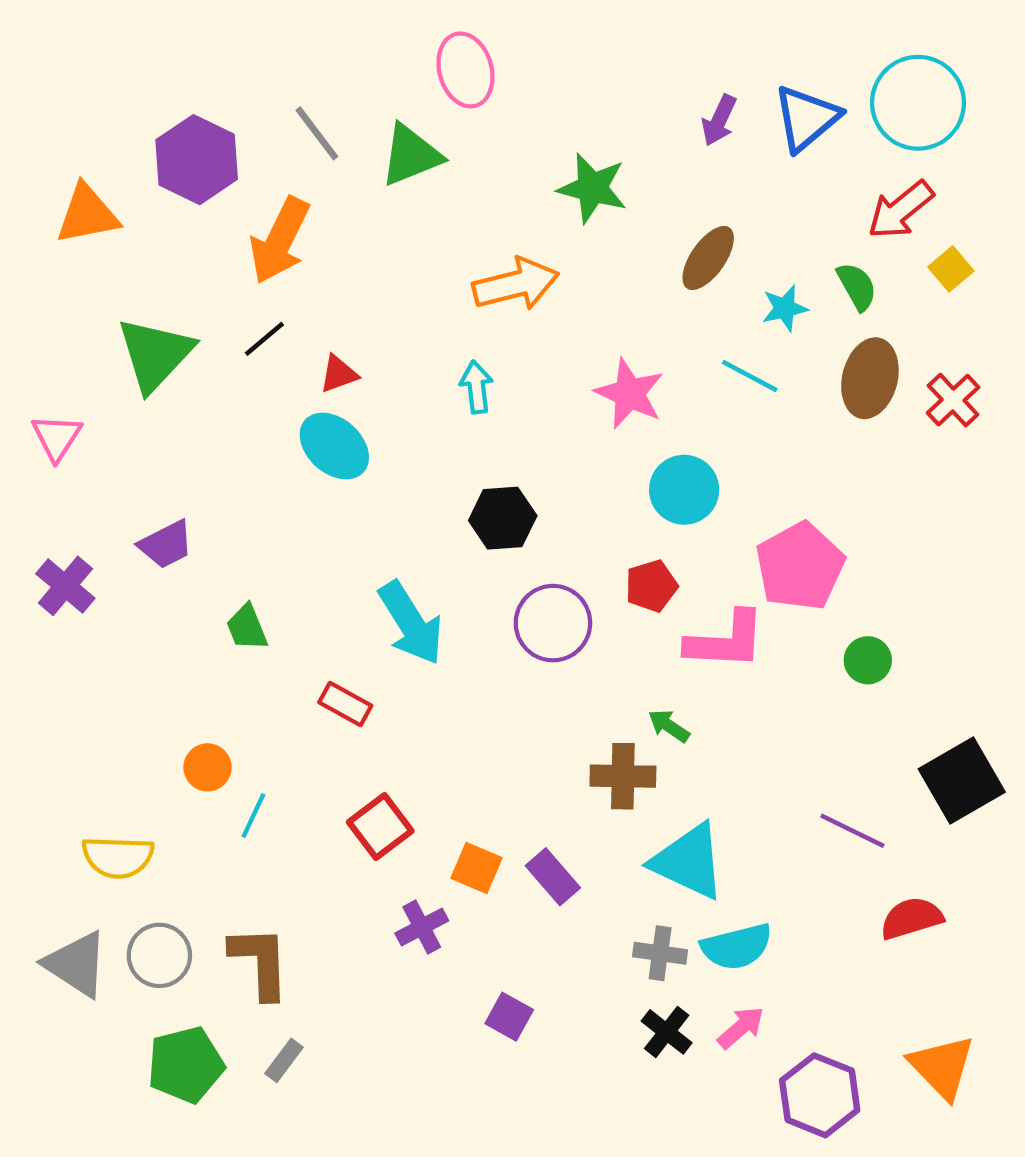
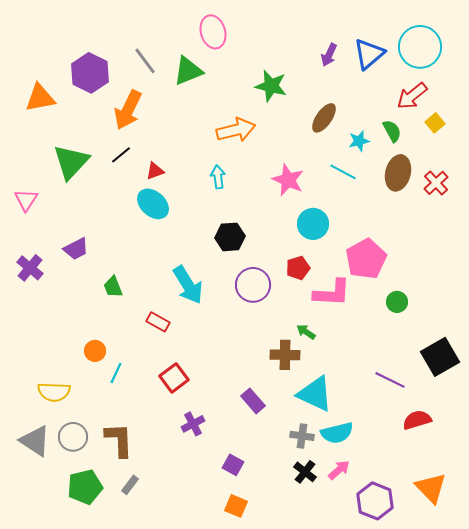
orange square: (476, 868) -> (236, 506), moved

